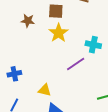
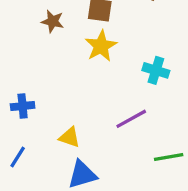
purple line: (76, 64) -> (131, 119), moved

